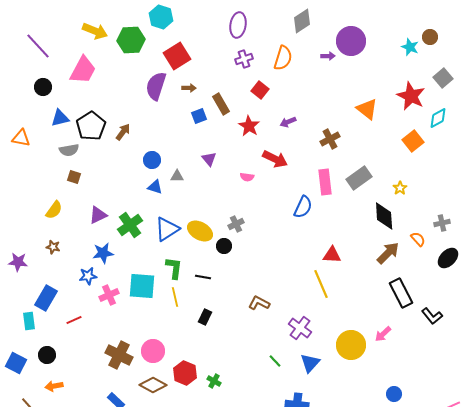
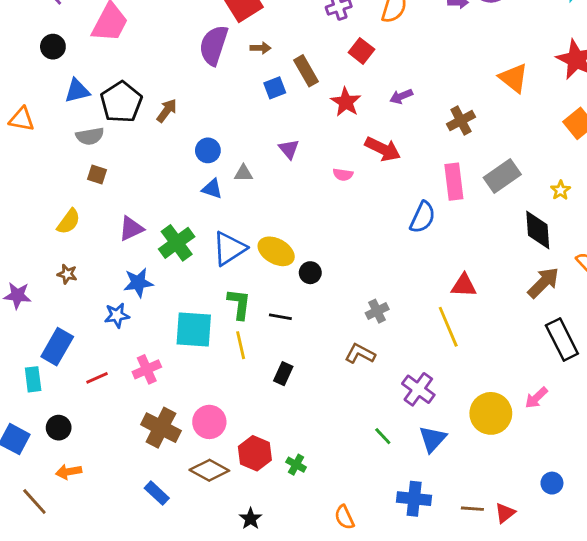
gray cross: (236, 224) -> (377, 311), moved
pink cross: (109, 295) -> (147, 369), moved

